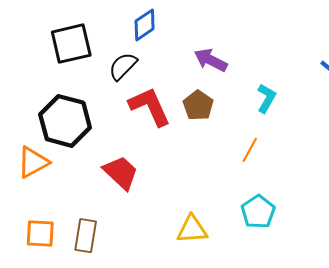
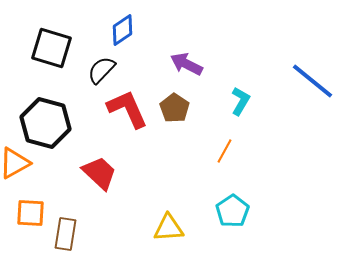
black square: (71, 44) -> (52, 48), turned 30
orange square: (40, 233) -> (30, 213), moved

